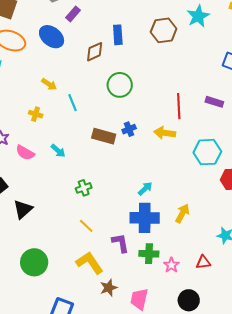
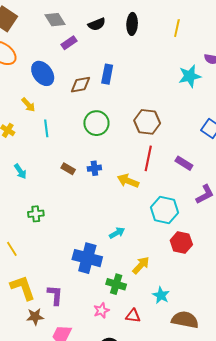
brown hexagon: (164, 30) -> (147, 122), moved
blue ellipse: (52, 37) -> (43, 73), moved
brown rectangle: (104, 136) -> (68, 169), size x0.6
cyan arrow: (145, 189) -> (117, 233), moved
yellow arrow: (182, 213) -> (141, 265), moved
yellow line: (86, 226) -> (12, 249), moved
purple L-shape: (120, 243) -> (55, 295), moved
green cross: (149, 254) -> (116, 284), moved

